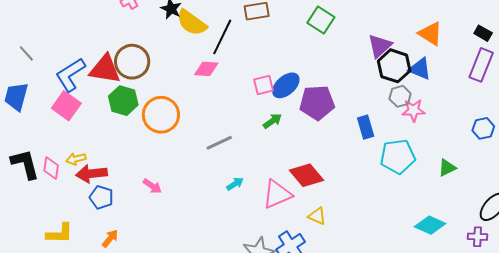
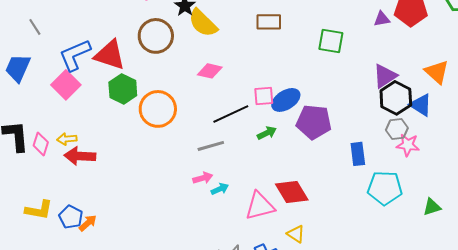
green square: (321, 20) -> (331, 41), turned -32
black line: (222, 37) -> (231, 114), moved, turned 30
brown circle: (132, 62) -> (156, 36), moved
pink arrow: (152, 186) -> (203, 178), moved, turned -60
blue pentagon: (101, 197) -> (71, 217), moved

